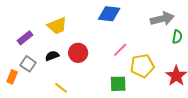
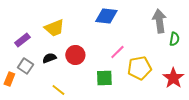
gray arrow: (162, 19) -> (159, 21), turned -85
green square: (118, 84) -> (104, 78), moved

